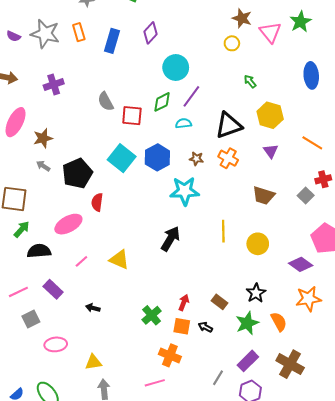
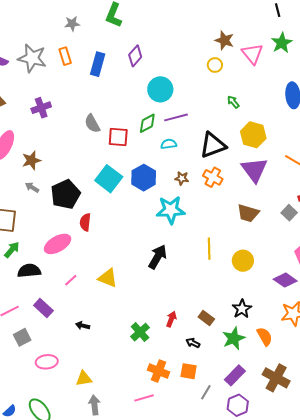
purple line: (191, 96) -> (176, 117), turned 40
purple triangle: (271, 151) -> (254, 170), size x1.8
orange square: (182, 326) -> (189, 371), moved

